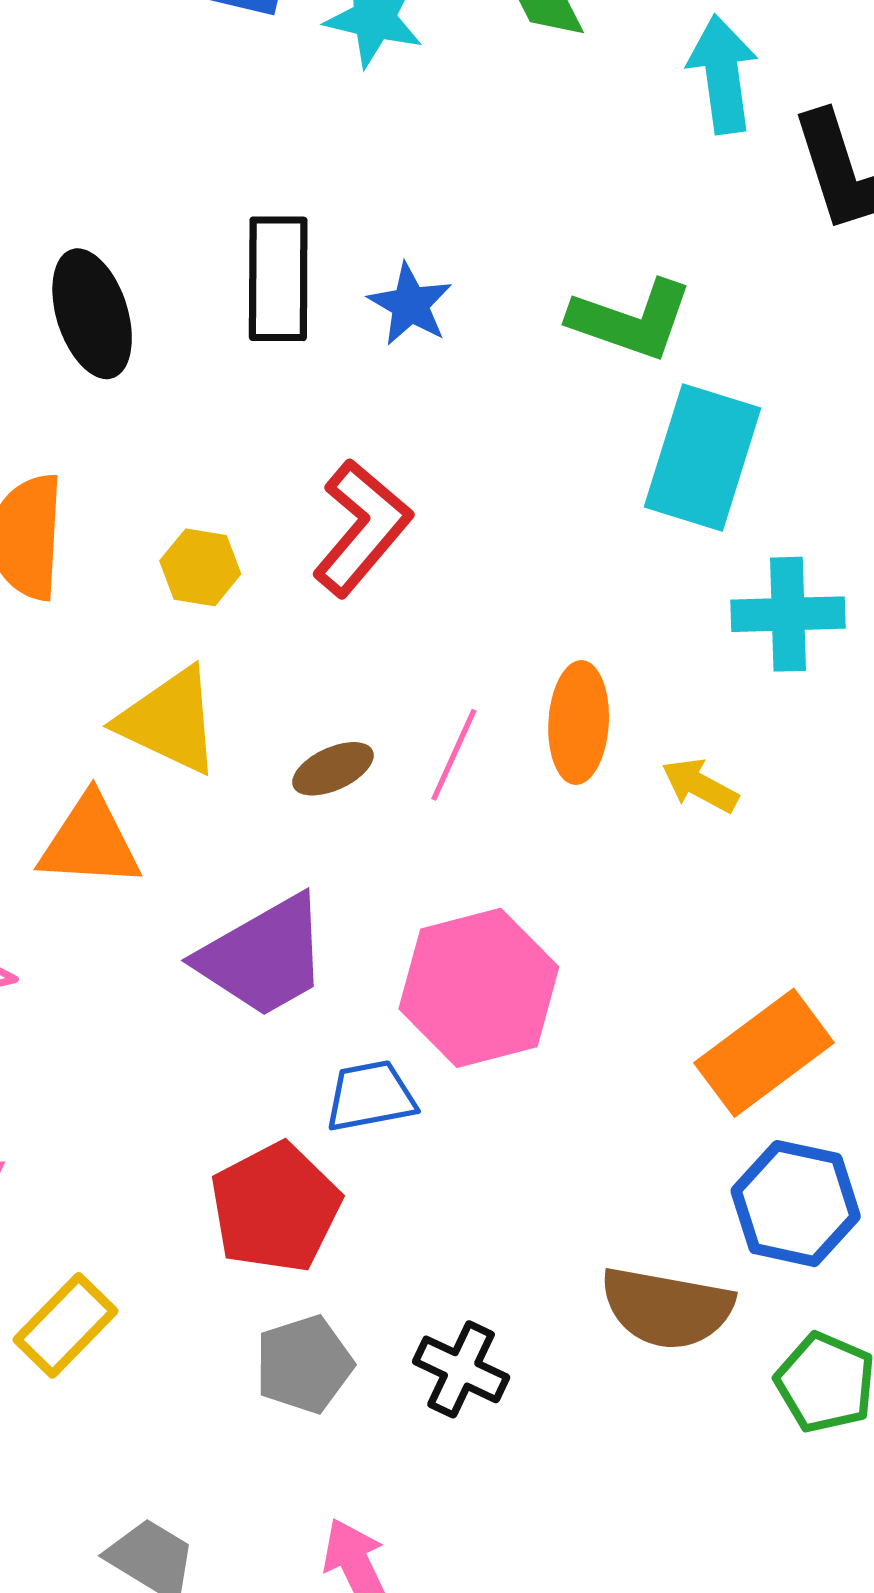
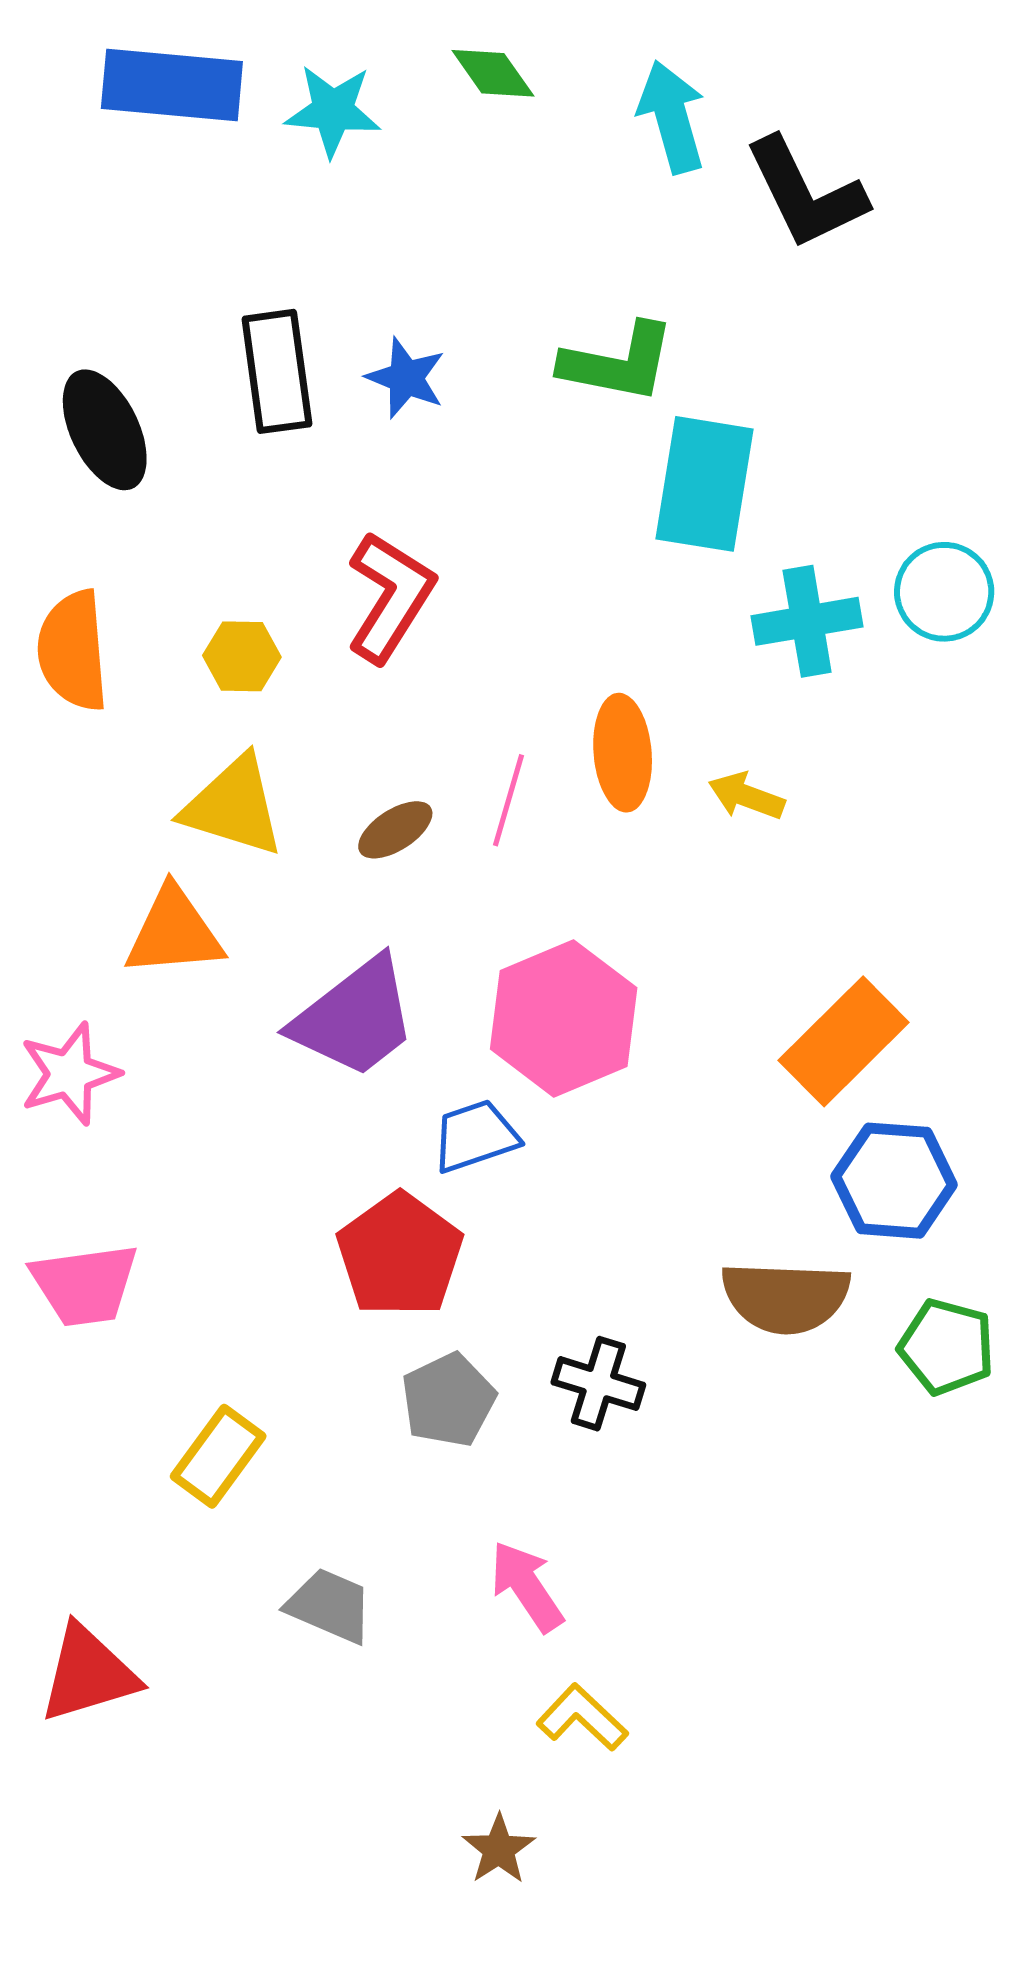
yellow rectangle: (66, 1325) -> (218, 1456), moved

